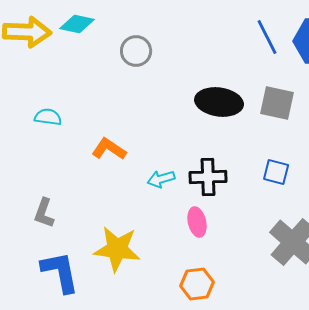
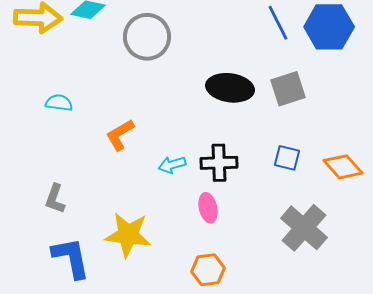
gray circle: (136, 51) -> (147, 37), size x1.5
gray square: (277, 103) -> (288, 89), turned -30
orange L-shape: (109, 149) -> (120, 135), turned -64

